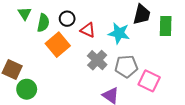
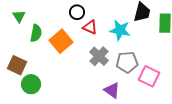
green triangle: (25, 13) -> (19, 16), moved
black circle: (67, 19) -> (77, 12), moved
green semicircle: (43, 23) -> (36, 33), moved

